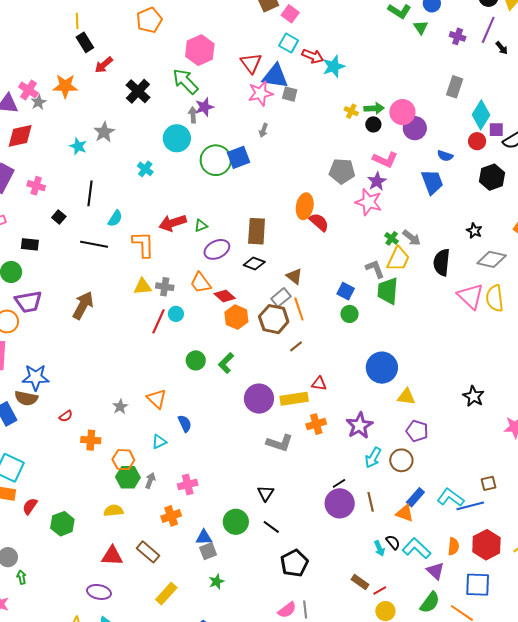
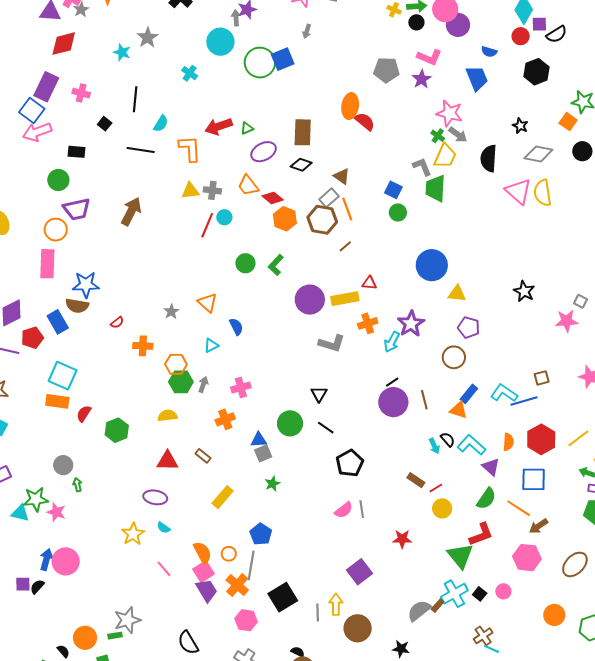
pink star: (369, 202) -> (449, 113), moved
cyan arrow: (373, 458) -> (392, 342), moved
brown rectangle: (148, 552) -> (203, 456), size x0.7

